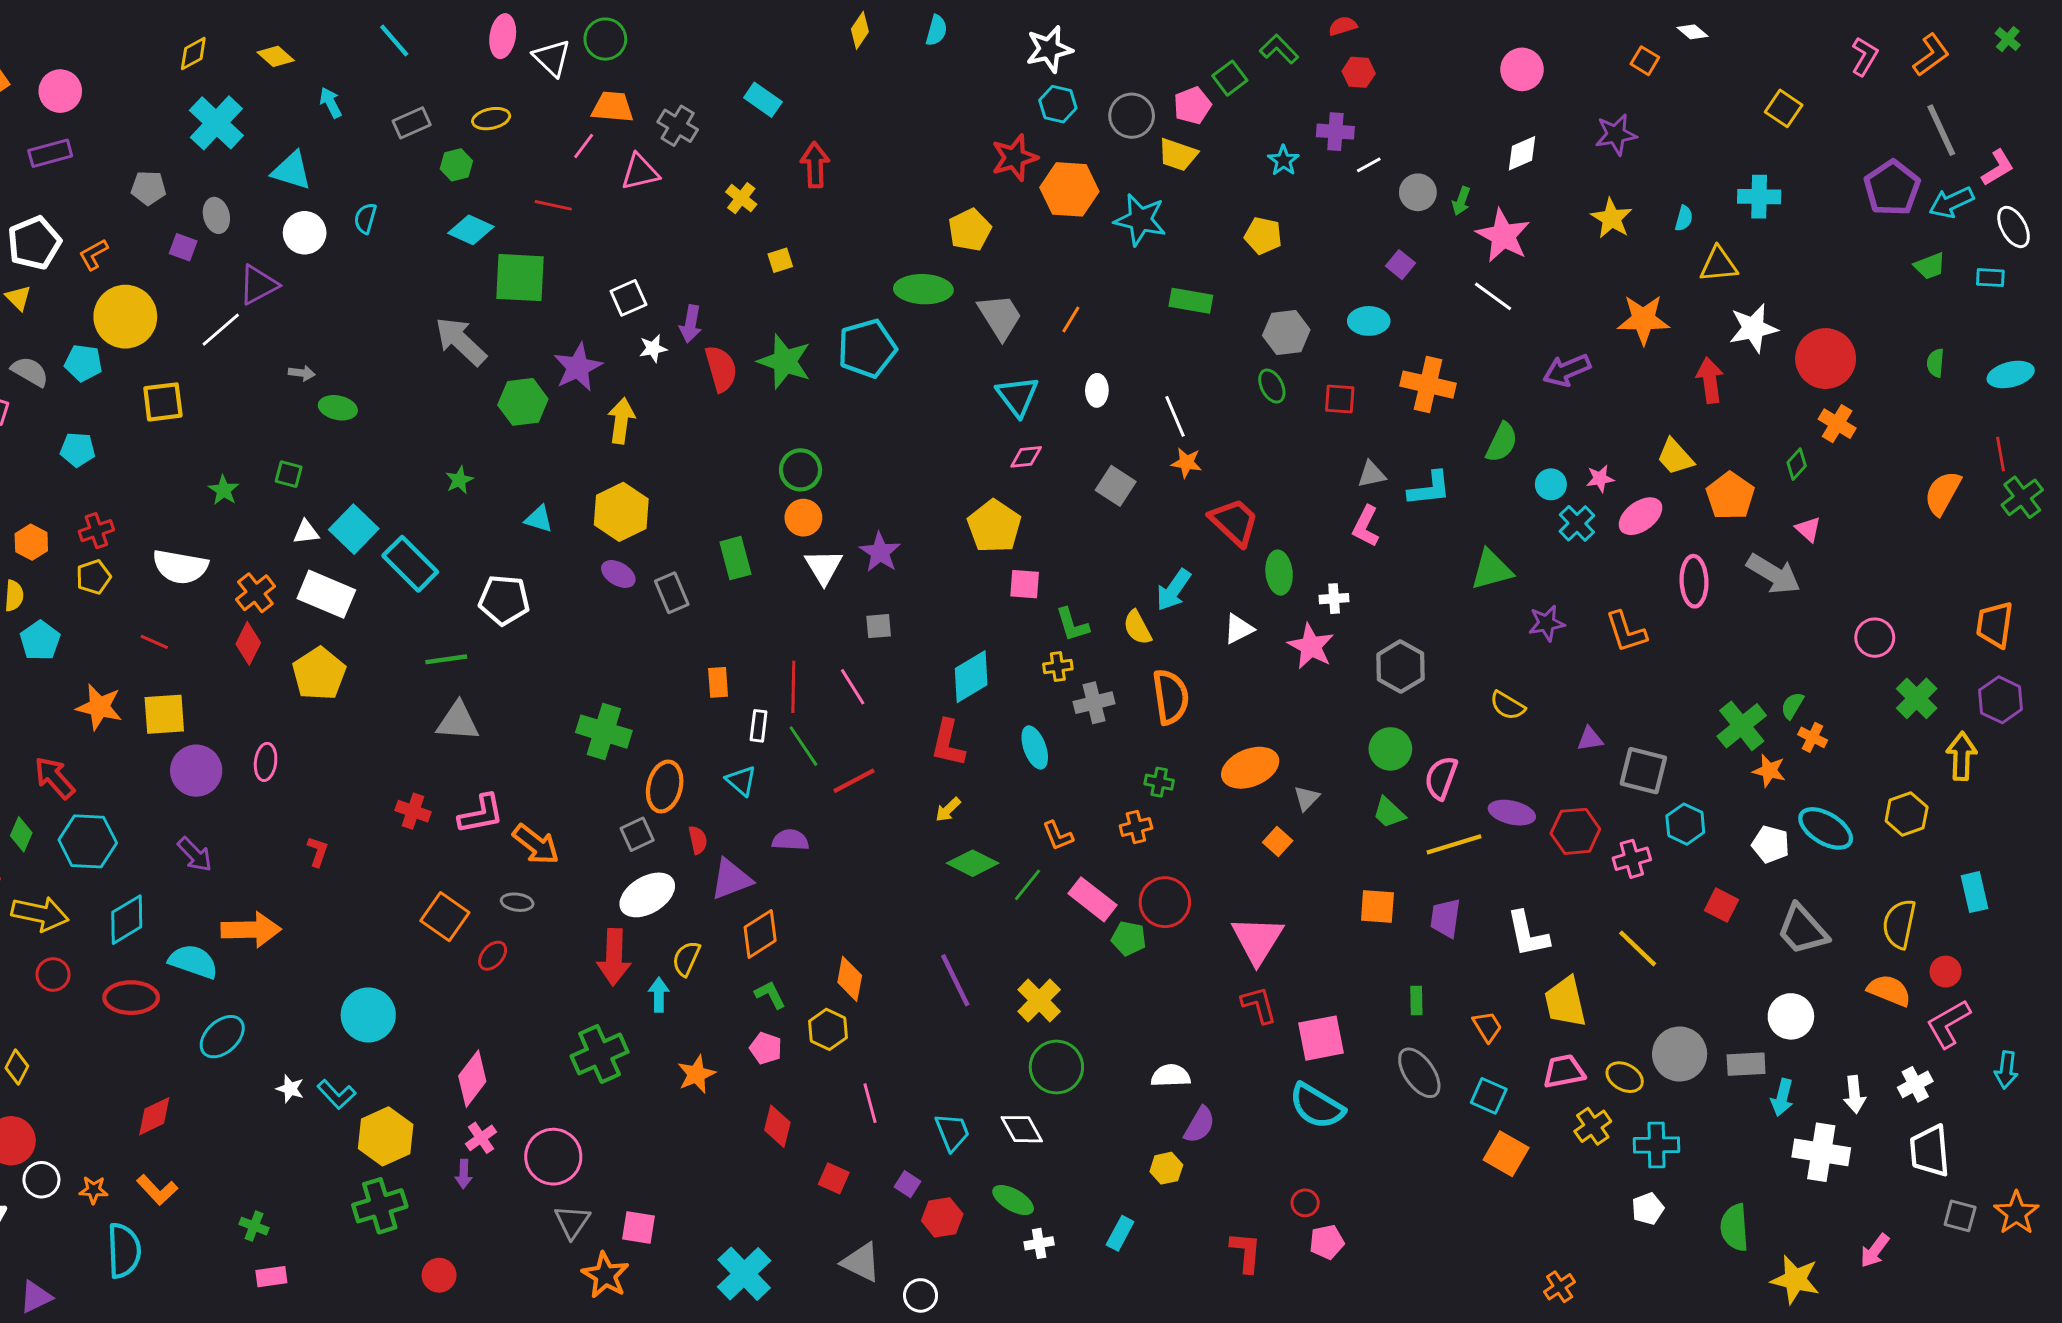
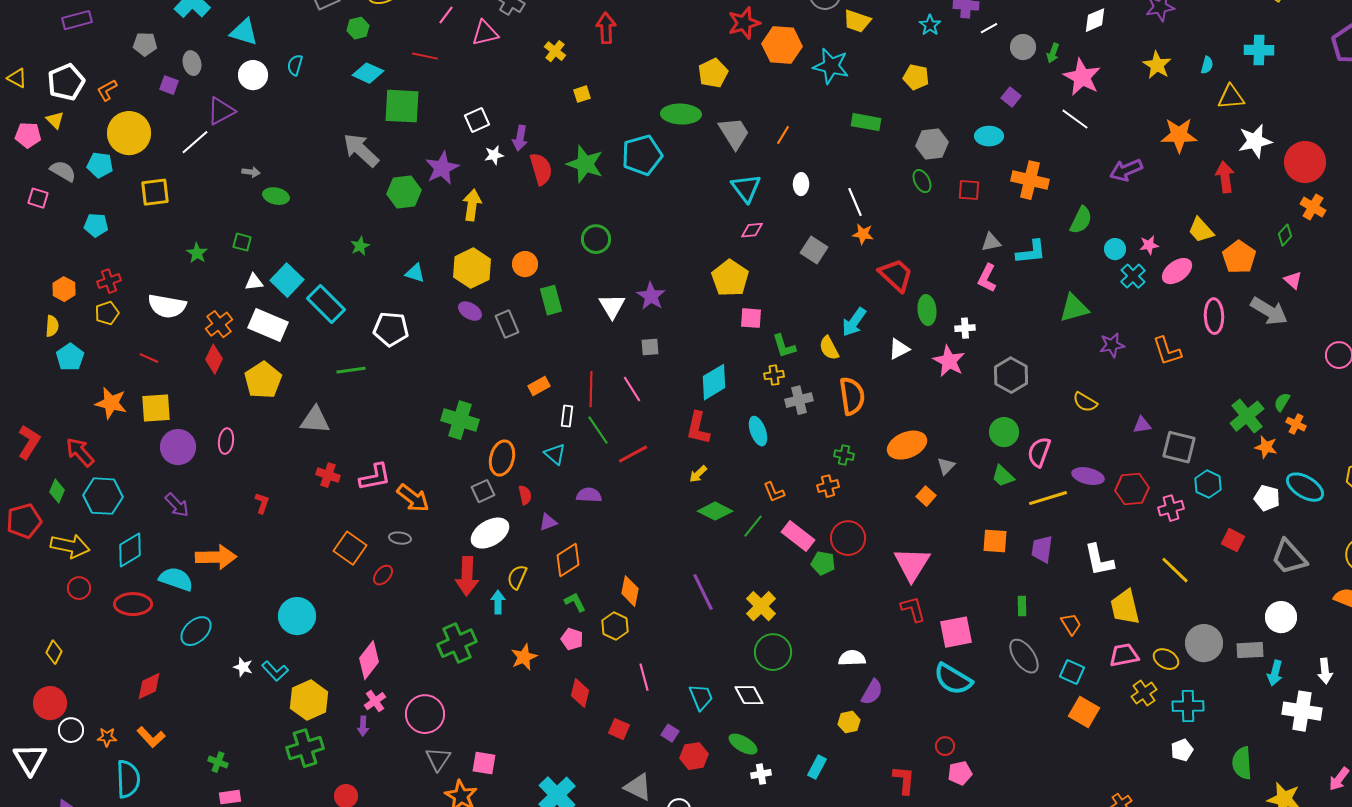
orange circle: (803, 518) -> (525, 264), moved
orange rectangle: (718, 682) -> (539, 386), turned 65
gray triangle: (458, 721) -> (315, 420), moved
purple triangle: (731, 879) -> (548, 522), size x0.6

